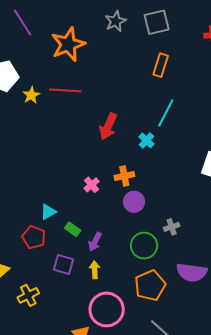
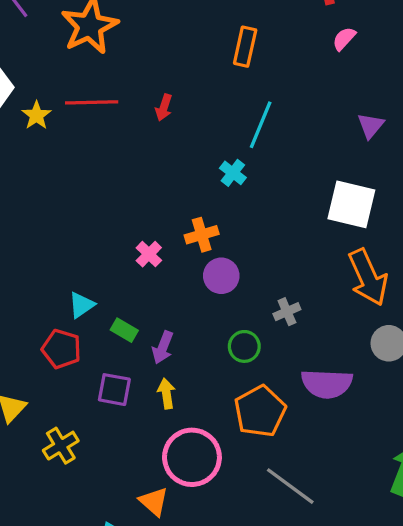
red arrow: (108, 126) -> (164, 107), moved, size x0.6
green circle: (144, 246) -> (244, 346), size x0.7

